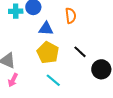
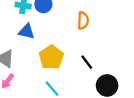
blue triangle: (46, 29) -> (27, 31), moved

